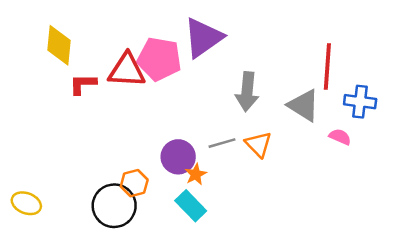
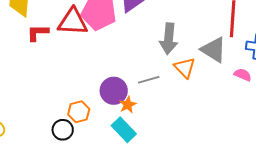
orange triangle: (258, 144) -> (185, 68), moved
black circle: (114, 206) -> (63, 130), size x0.6

